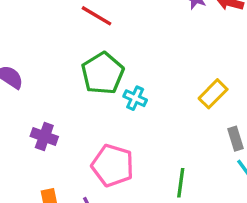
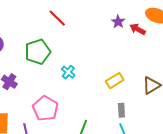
green pentagon: (103, 73) -> (38, 52), moved

